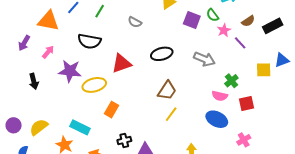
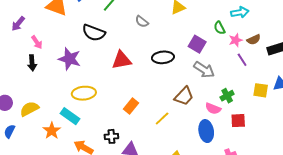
purple square: (192, 20) -> (197, 44), moved
pink star: (224, 30) -> (236, 40), moved
purple arrow: (24, 43) -> (18, 24), moved
pink arrow: (48, 52) -> (37, 42), moved, turned 96
yellow ellipse: (94, 85) -> (84, 93), moved
brown trapezoid: (167, 91) -> (184, 96), moved
orange rectangle: (111, 110) -> (131, 106), moved
blue ellipse: (217, 119) -> (206, 131), turned 45

